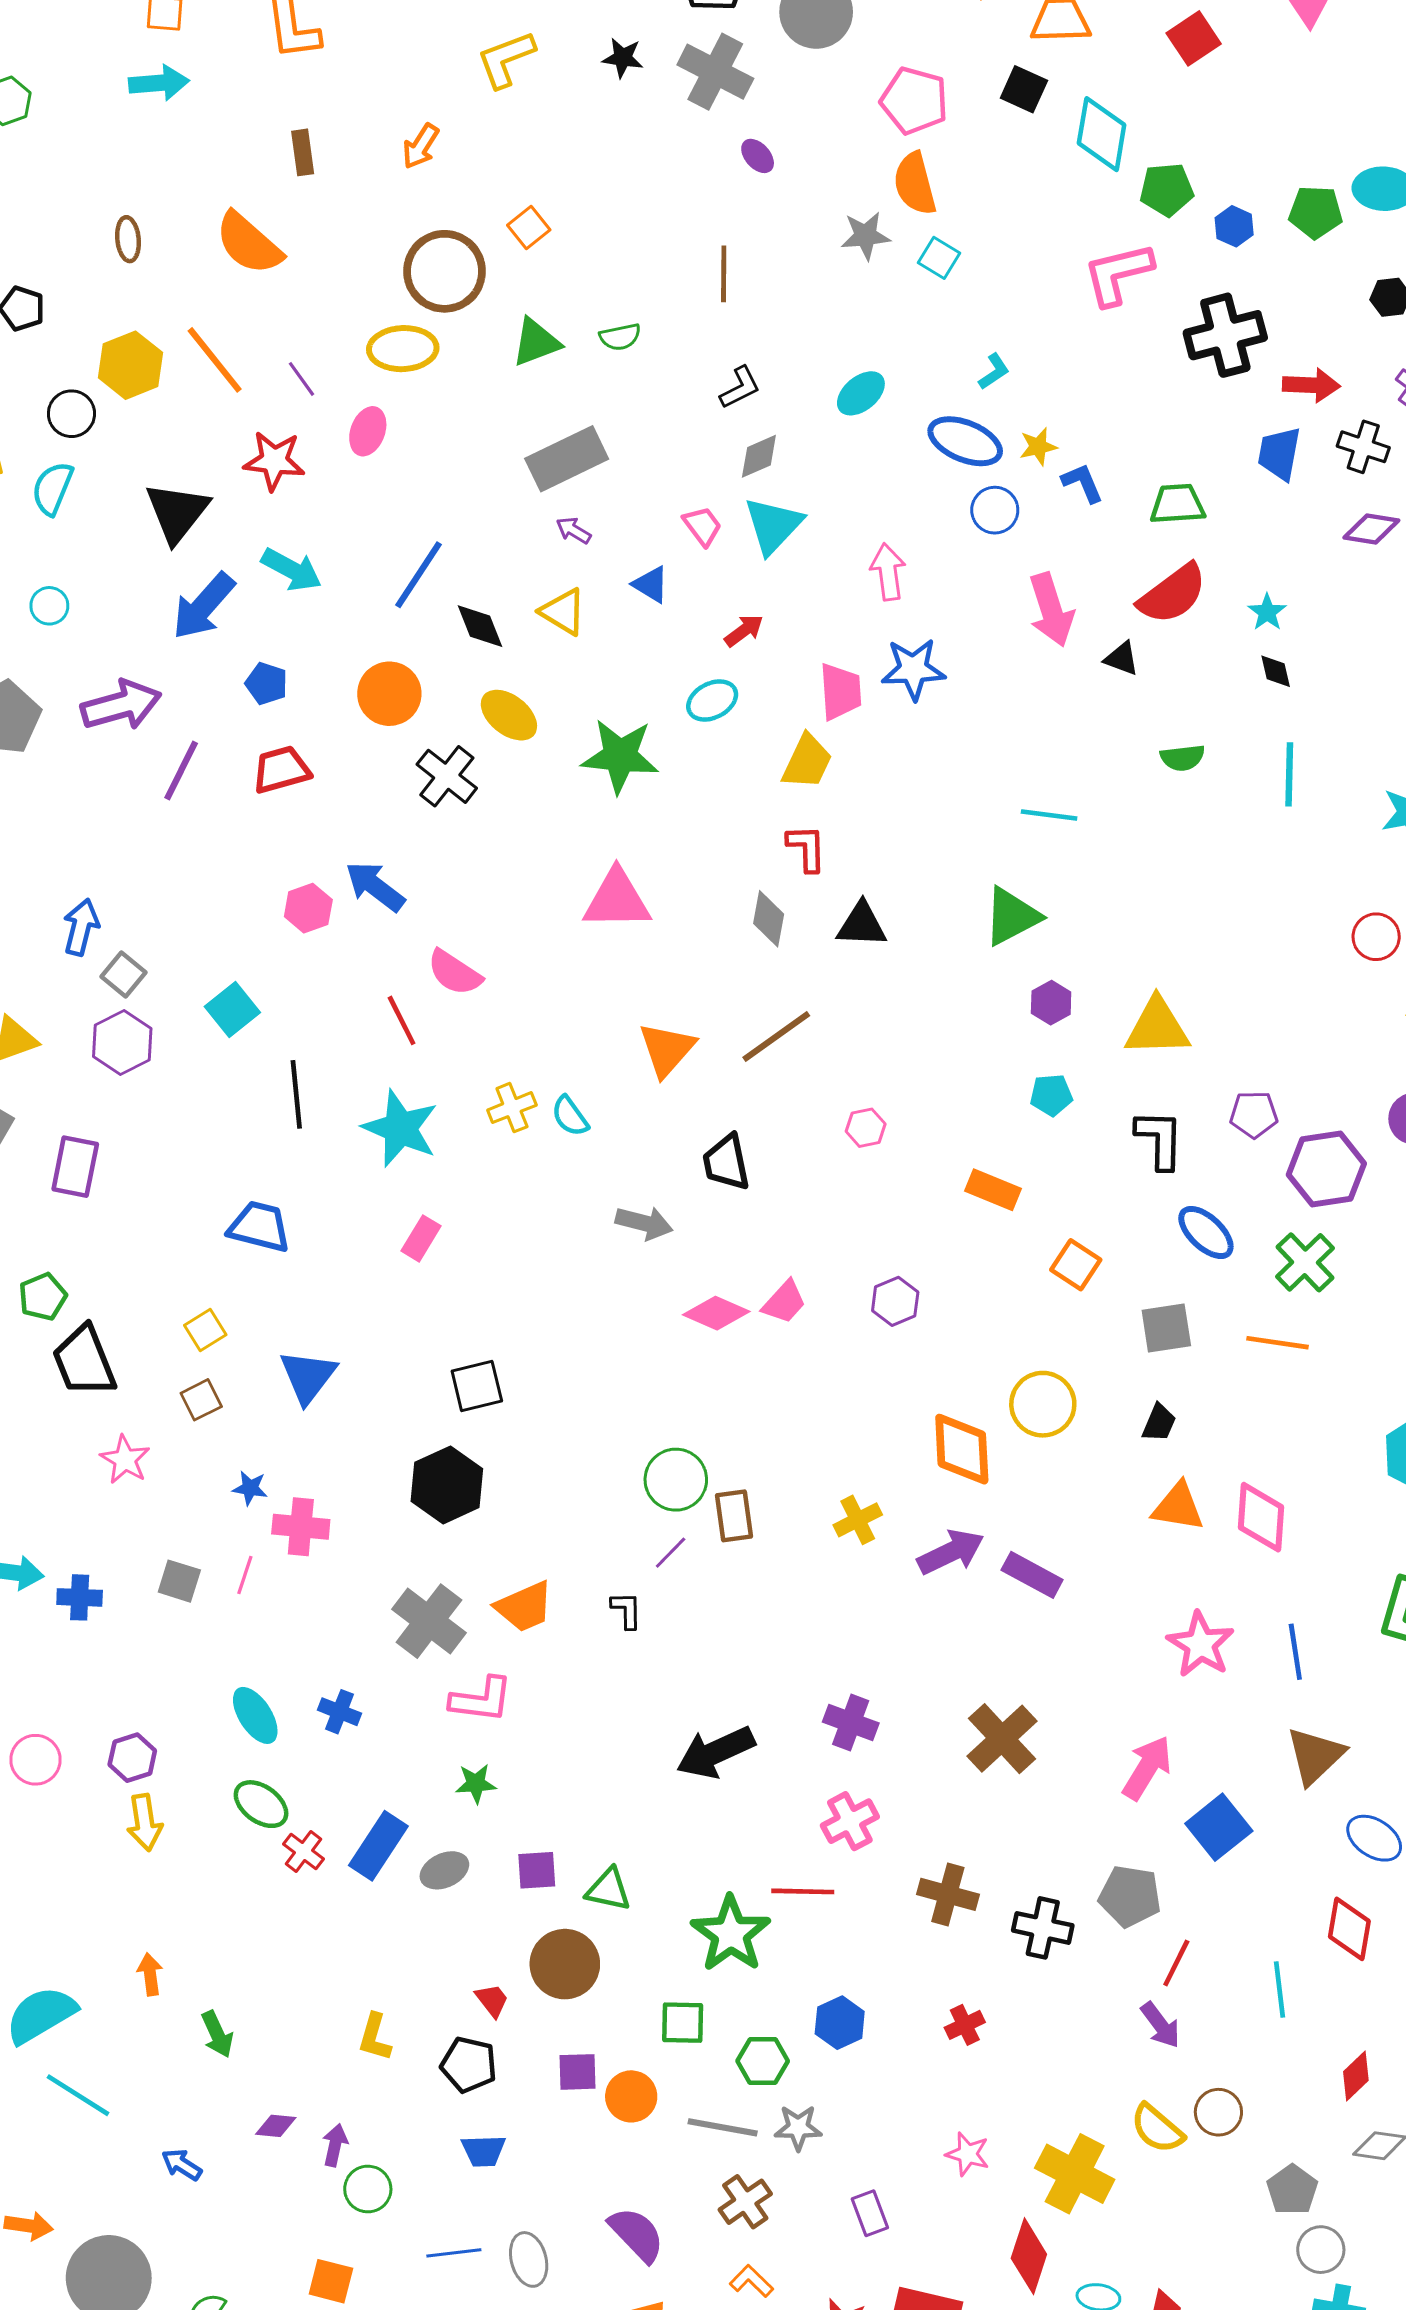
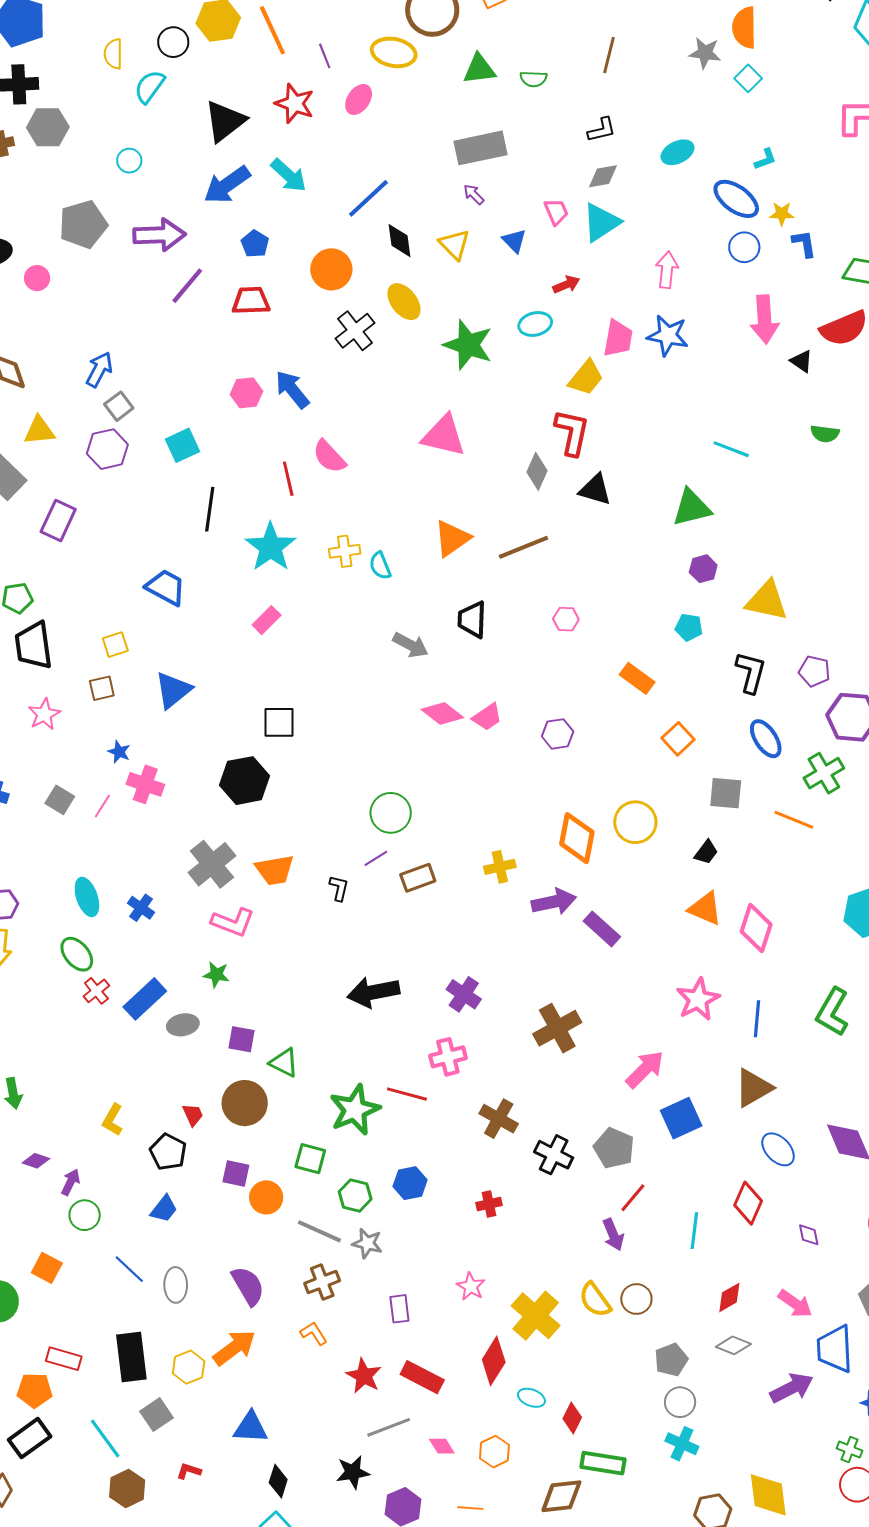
red L-shape: (806, 848) -> (572, 432), size x1.4
brown rectangle: (734, 1516) -> (418, 878), moved, turned 64
blue trapezoid: (484, 2151) -> (164, 1209), turned -64
blue line: (454, 2253) -> (129, 1269), turned 36

